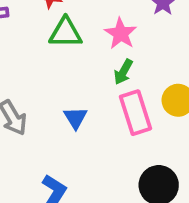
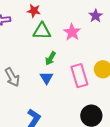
green arrow: (123, 72) -> (51, 58), moved

